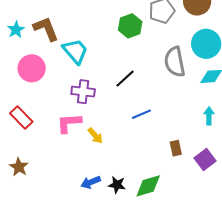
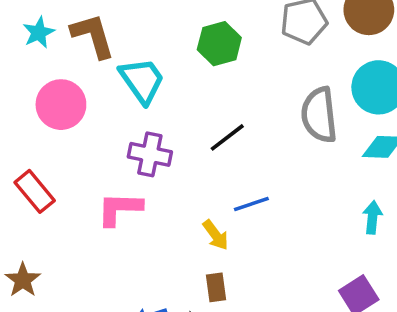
green hexagon: (130, 26) -> (219, 44), moved
yellow arrow: (95, 136) -> (216, 235), moved
brown rectangle: (176, 148) -> (216, 287), moved

